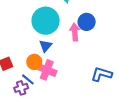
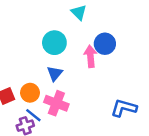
cyan circle: (46, 21) -> (54, 43), size x0.7
orange circle: (34, 62) -> (30, 93), moved

